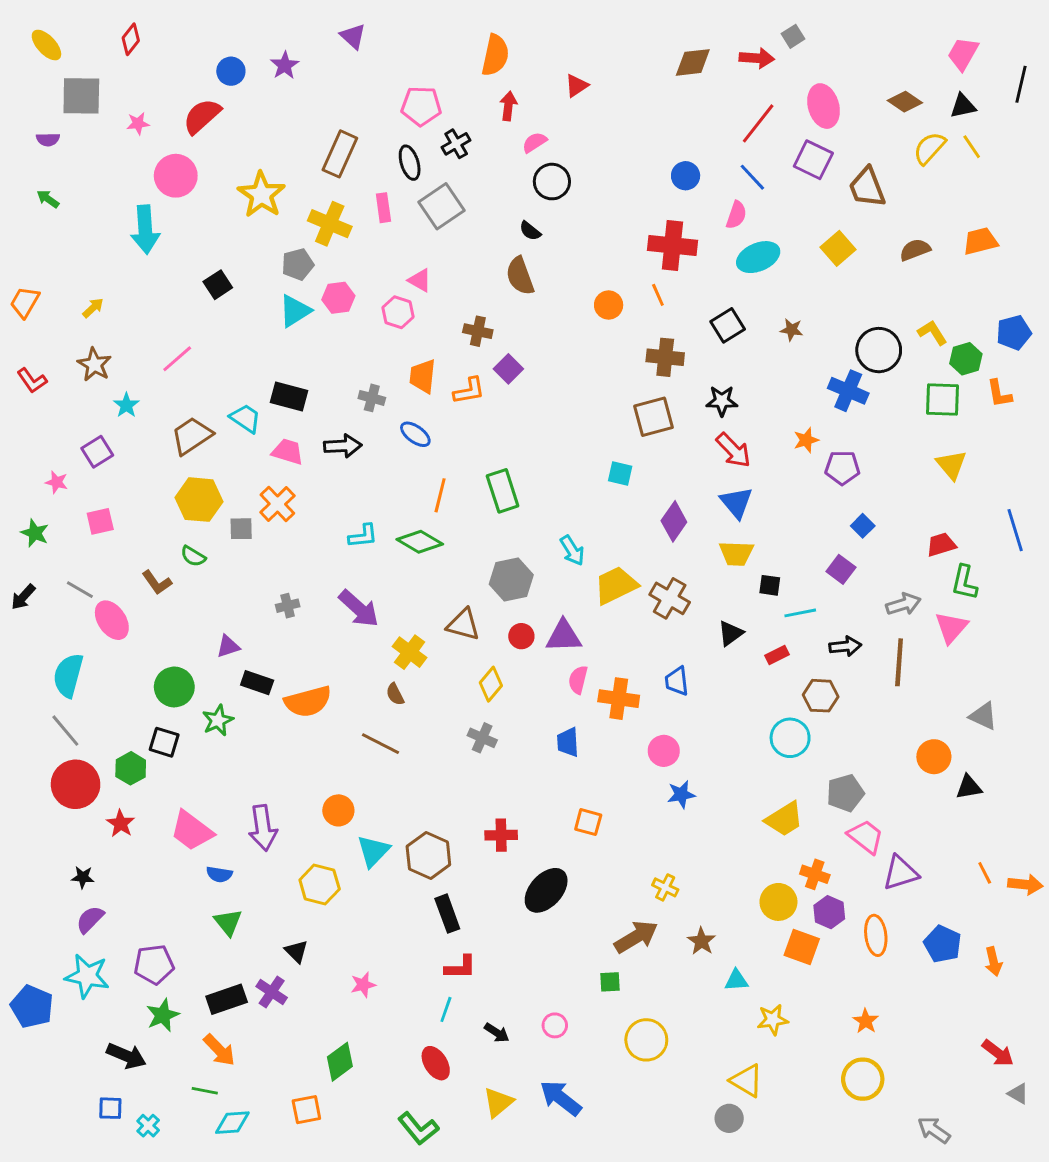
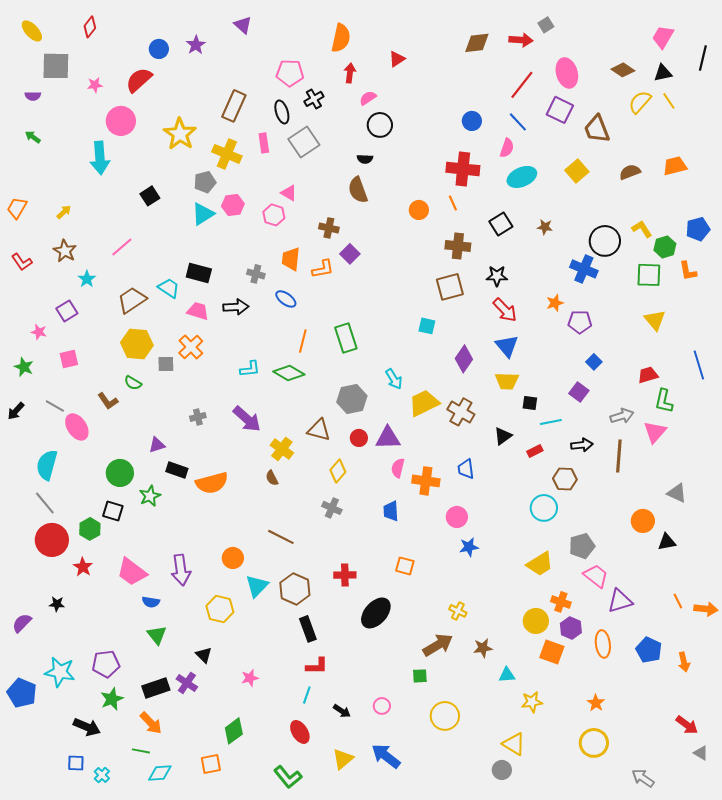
black semicircle: (530, 231) -> (365, 159), turned -35
brown line: (381, 744) -> (281, 537), moved
purple semicircle: (90, 919) -> (22, 623), moved
brown star: (702, 941) -> (483, 648), turned 30

